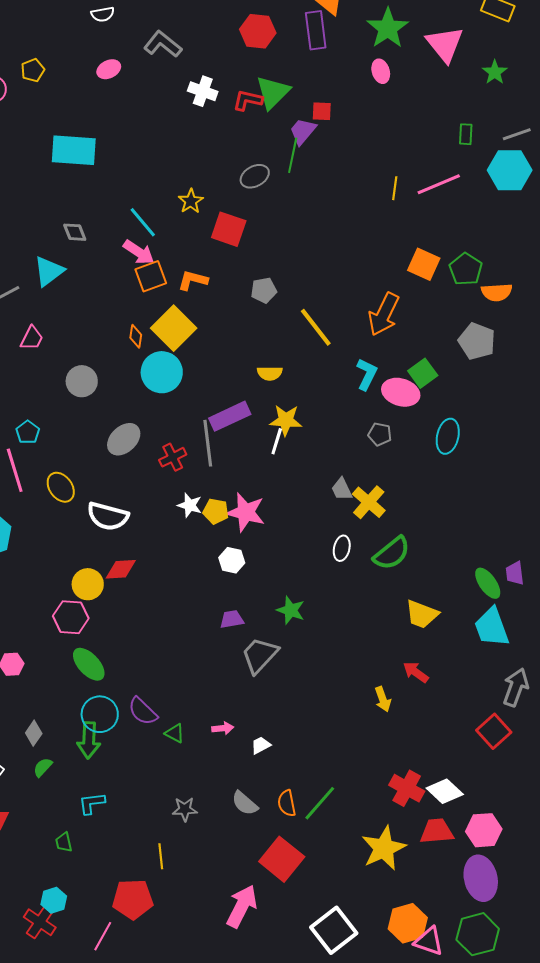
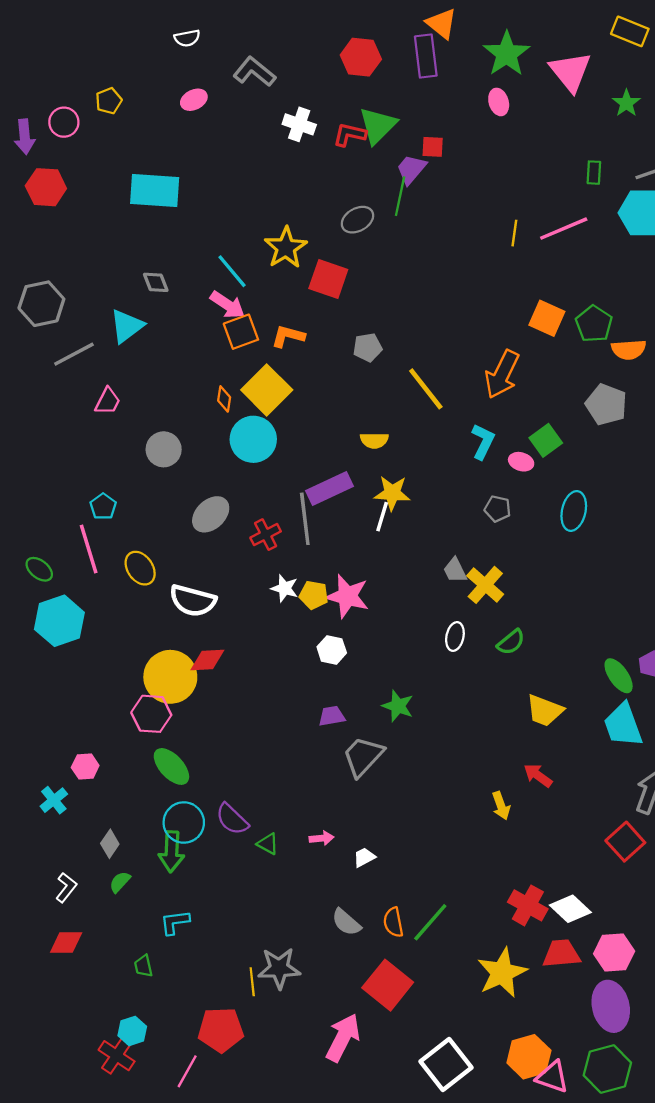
yellow star: (191, 201) -> (286, 248), size x1.5
pink ellipse: (401, 392) -> (521, 462), size x0.6
green semicircle: (392, 553) -> (511, 642), size x0.7
yellow circle: (88, 584) -> (170, 677), size x1.5
gray star: (185, 809) -> (279, 968), moved, size x1.5

